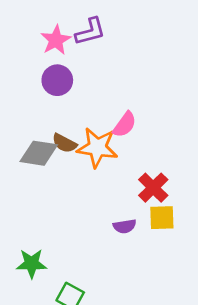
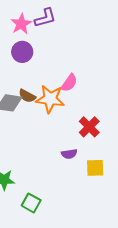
yellow square: (162, 218) -> (95, 168), moved

